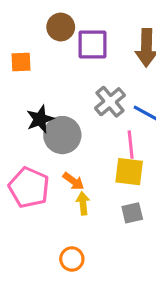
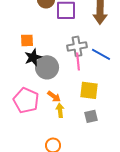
orange square: (21, 62) -> (27, 40), moved
gray cross: (110, 102) -> (77, 46), turned 30
pink line: (131, 145) -> (78, 61), moved

